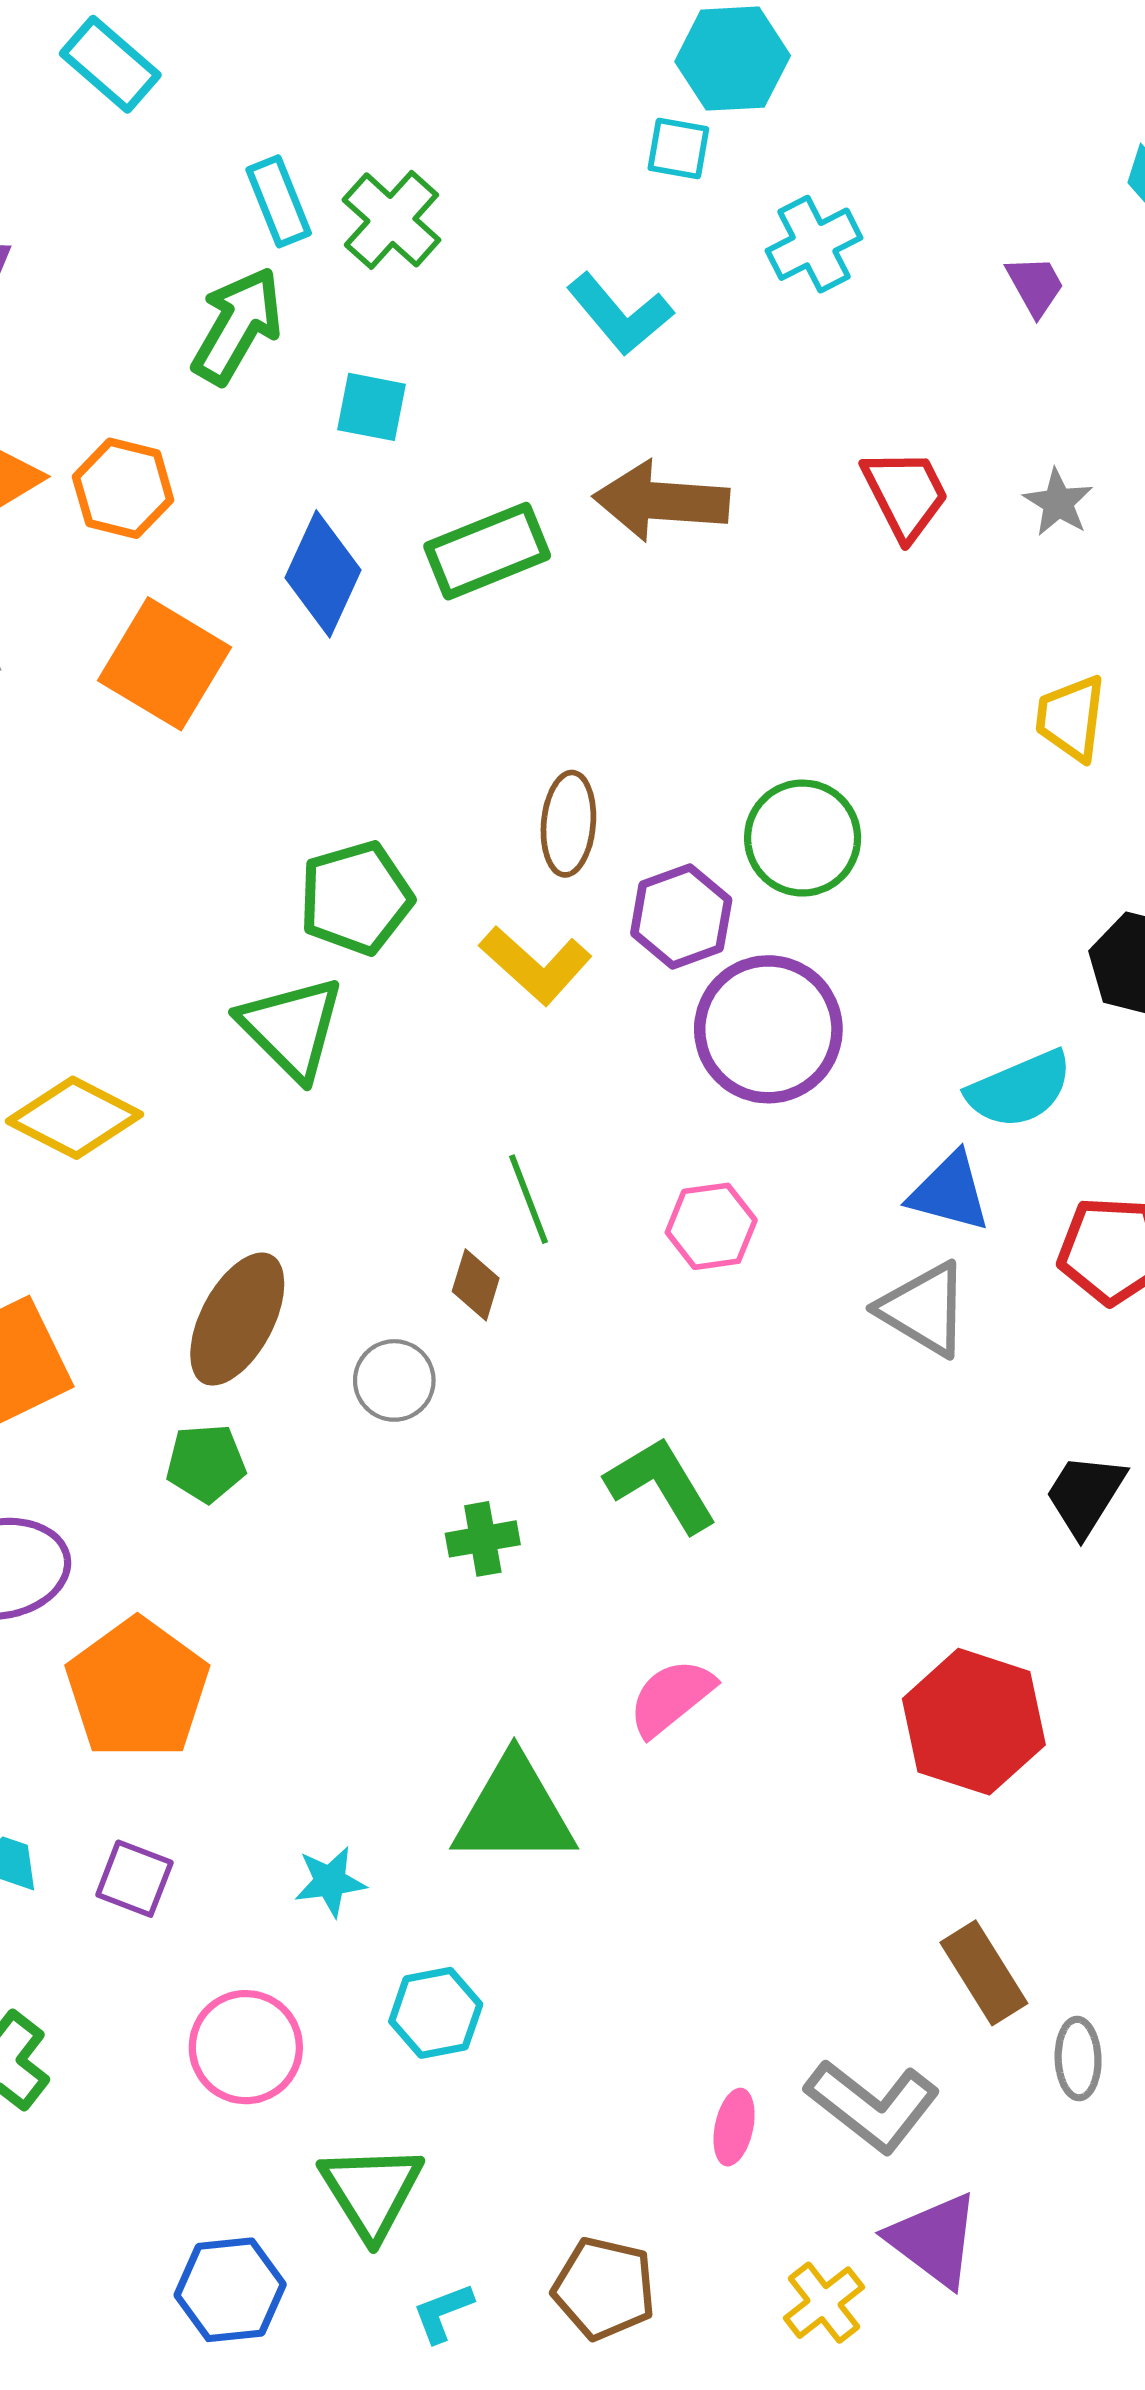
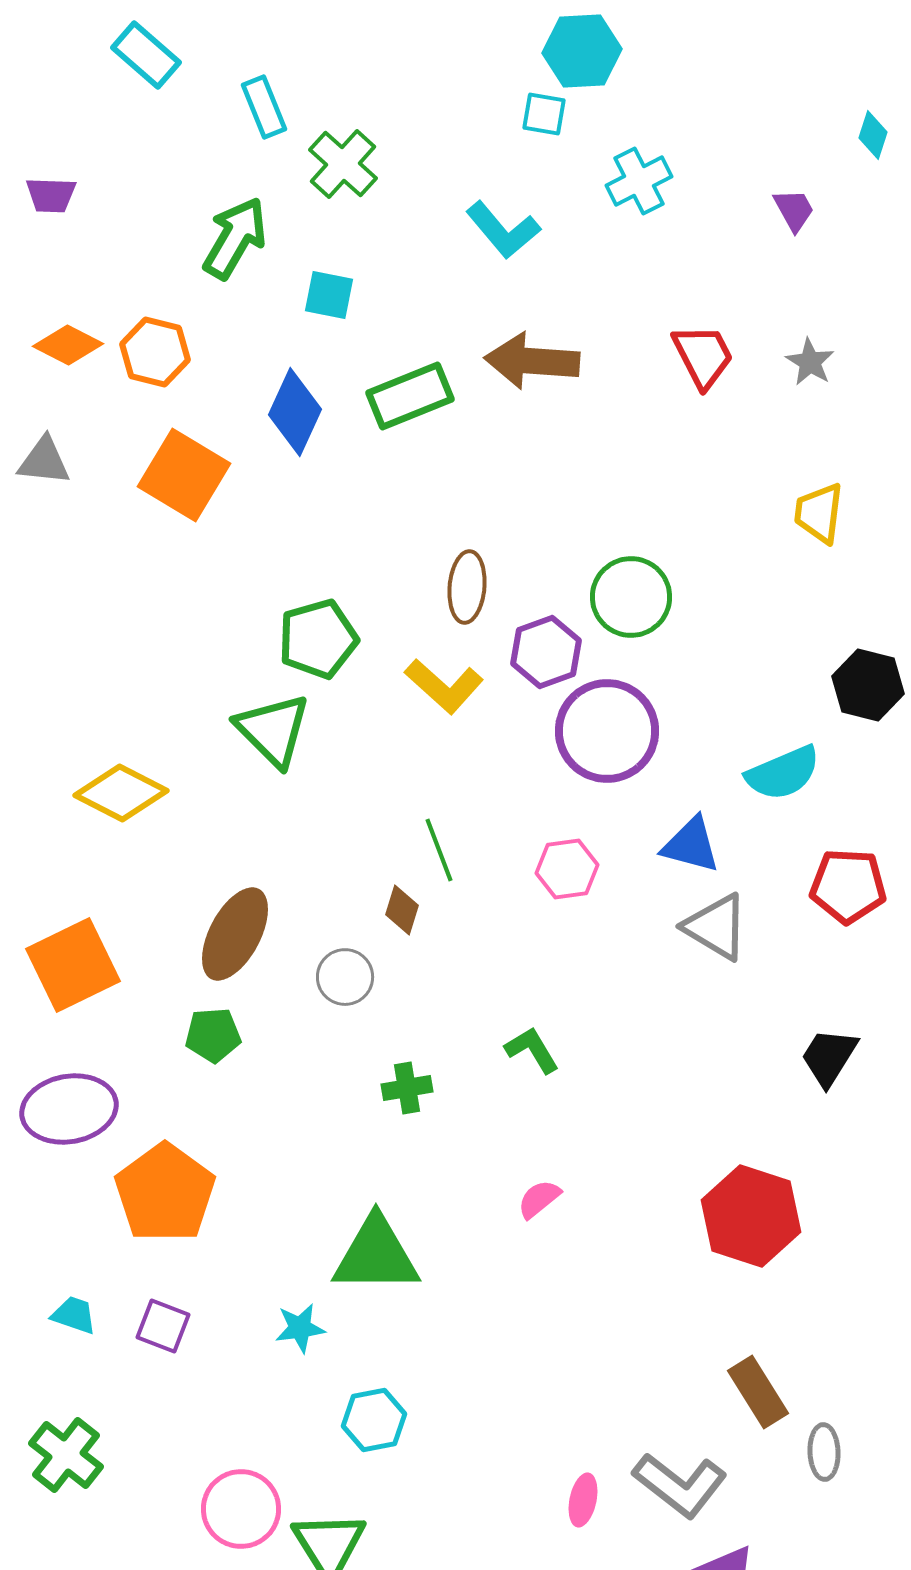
cyan rectangle: (279, 201) -> (264, 107), moved
blue triangle: (950, 1192) -> (691, 845), moved
green L-shape: (661, 1485) -> (532, 1050), size x0.7
pink semicircle: (671, 1697) -> (539, 1199), size x0.7
green triangle: (514, 1812) -> (376, 1255), moved
pink circle: (246, 2047) -> (241, 1509), moved

